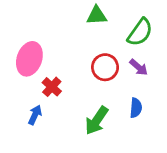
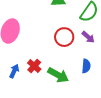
red cross: (52, 87) -> (34, 66), moved
green arrow: (97, 120) -> (58, 75), turned -95

